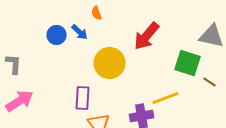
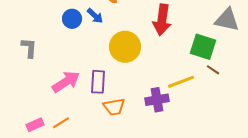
red arrow: (146, 36) -> (162, 20), turned -32
brown line: (210, 82) -> (213, 70), moved
pink arrow: (20, 101) -> (66, 82), moved

